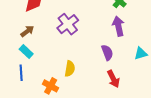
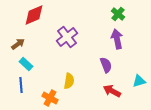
brown arrow: (27, 31) -> (18, 44), moved
cyan triangle: (141, 54) -> (139, 81), moved
red arrow: (113, 79) -> (112, 91), turned 144

